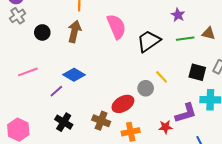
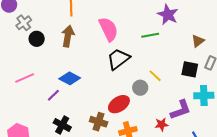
purple star: (178, 15) -> (168, 15), size x1.5
gray cross: (18, 16) -> (24, 23), moved
brown triangle: (209, 33) -> (198, 41), moved, turned -48
green line: (185, 39) -> (150, 35), moved
black trapezoid: (149, 41) -> (118, 59), moved

